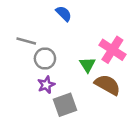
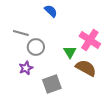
purple star: (46, 85) -> (26, 68), moved

